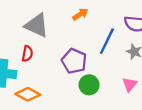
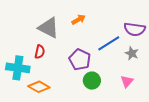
orange arrow: (80, 14) -> (79, 20), moved
blue line: (107, 41) -> (109, 43), turned 30

